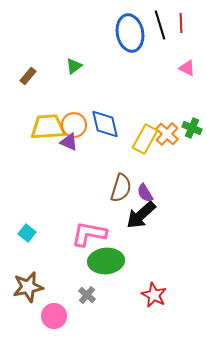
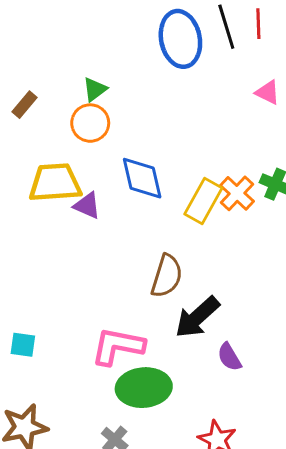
orange circle: (74, 125) -> (90, 123), moved
purple semicircle: (145, 193) -> (229, 357), moved
cyan square: (27, 233) -> (23, 345), turned -30

